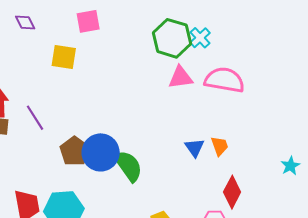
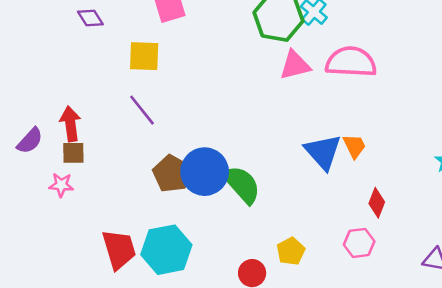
purple line: (35, 118) -> (142, 110), moved
blue triangle: (195, 148) -> (323, 152), size x1.5
red diamond: (232, 192) -> (377, 203), size x0.7

